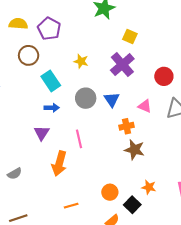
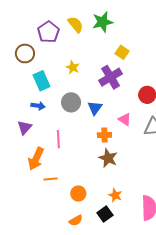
yellow semicircle: (18, 24) -> (76, 24), moved, turned 36
black square: (132, 205) -> (105, 214), moved
orange line: (71, 206) -> (51, 179), moved

